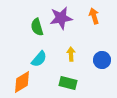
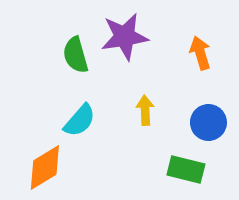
orange arrow: (94, 16) -> (200, 53), moved
green rectangle: (68, 83) -> (186, 170), moved

